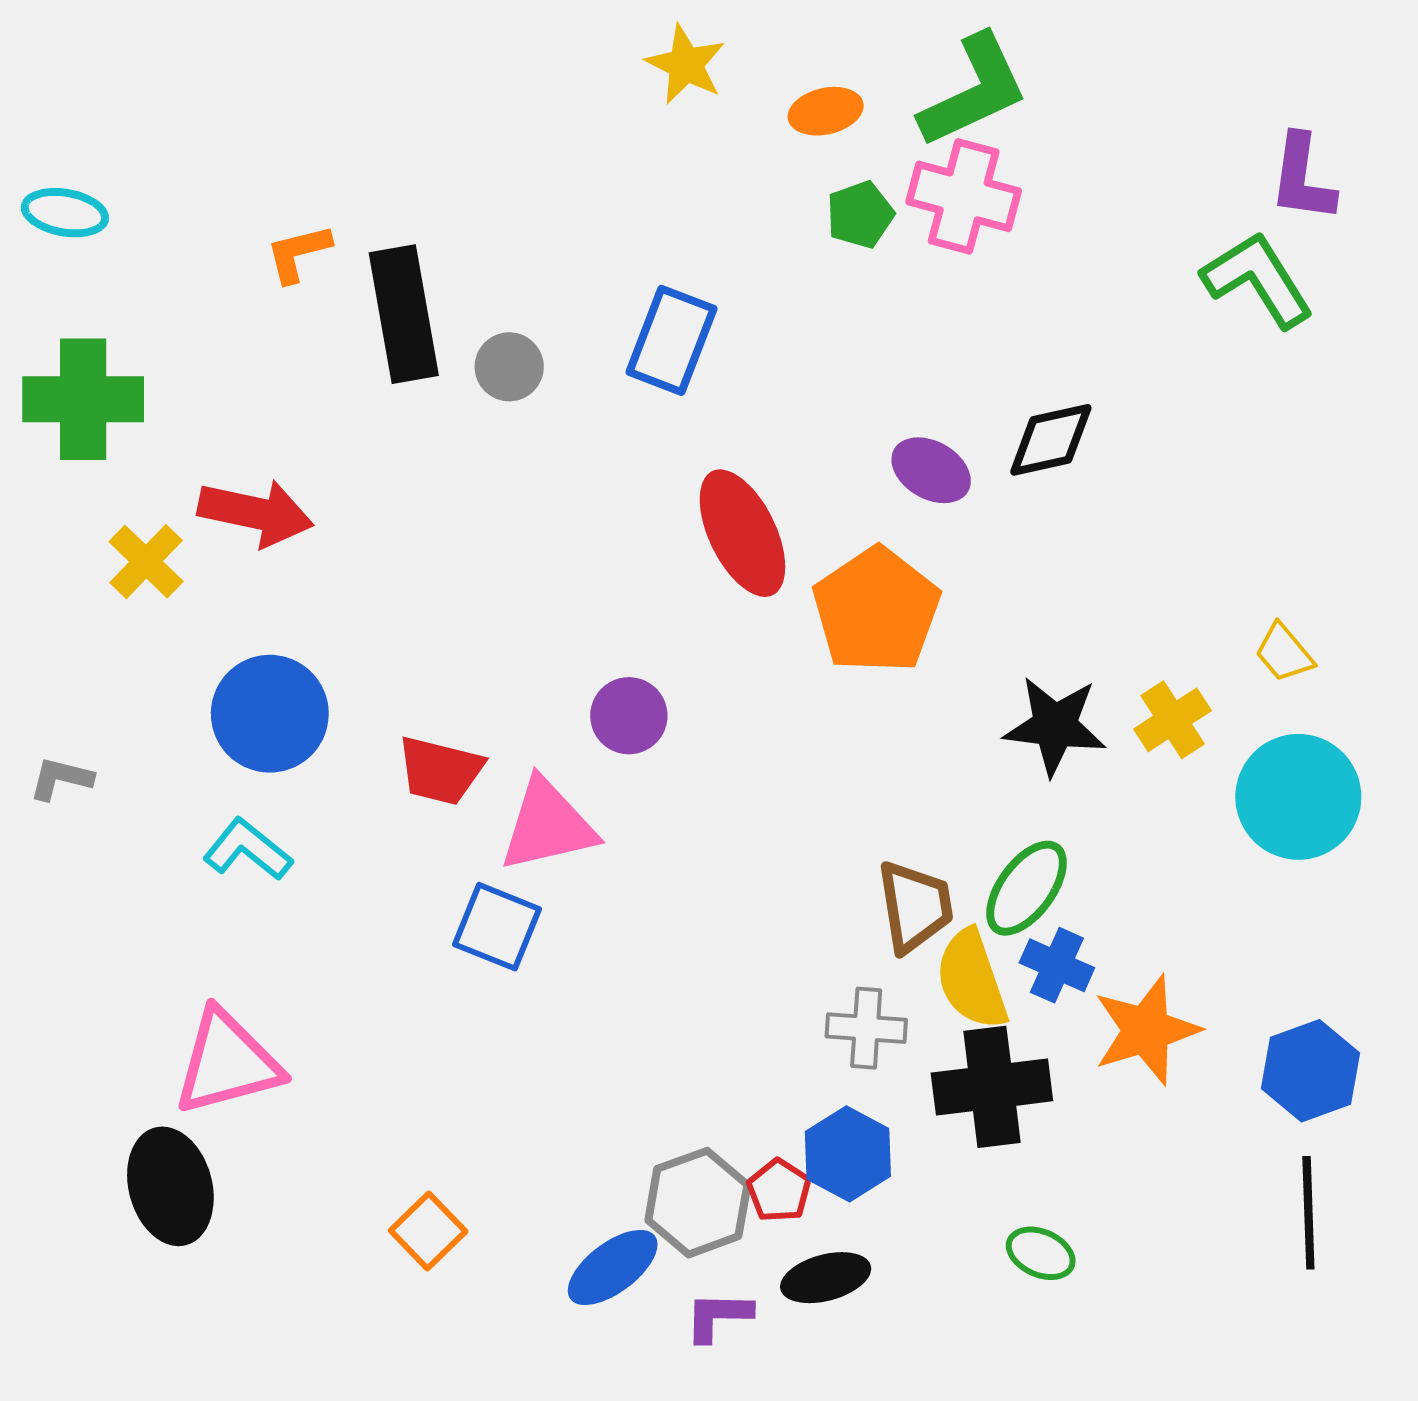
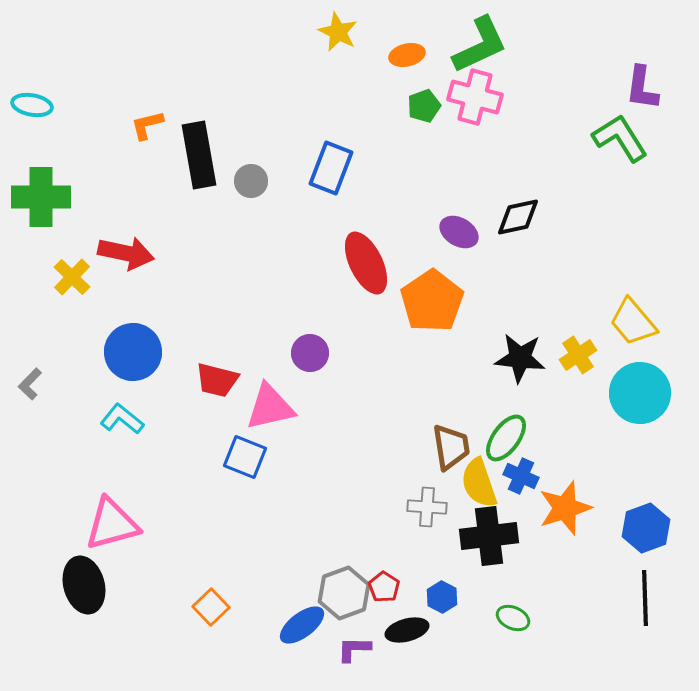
yellow trapezoid: (1284, 653) -> (633, 322), size x1.6
gray L-shape: (61, 779) -> (30, 384), turned -60
blue hexagon: (848, 1154) -> (442, 597), moved, size x0.7

